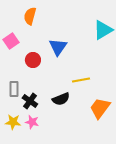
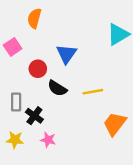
black semicircle: (61, 99) -> (57, 88), moved, turned 54
pink star: (32, 122) -> (48, 140), moved

